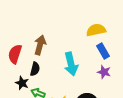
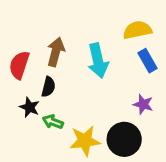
cyan arrow: (71, 64) -> (98, 61), moved
purple star: (104, 72) -> (143, 104), moved

